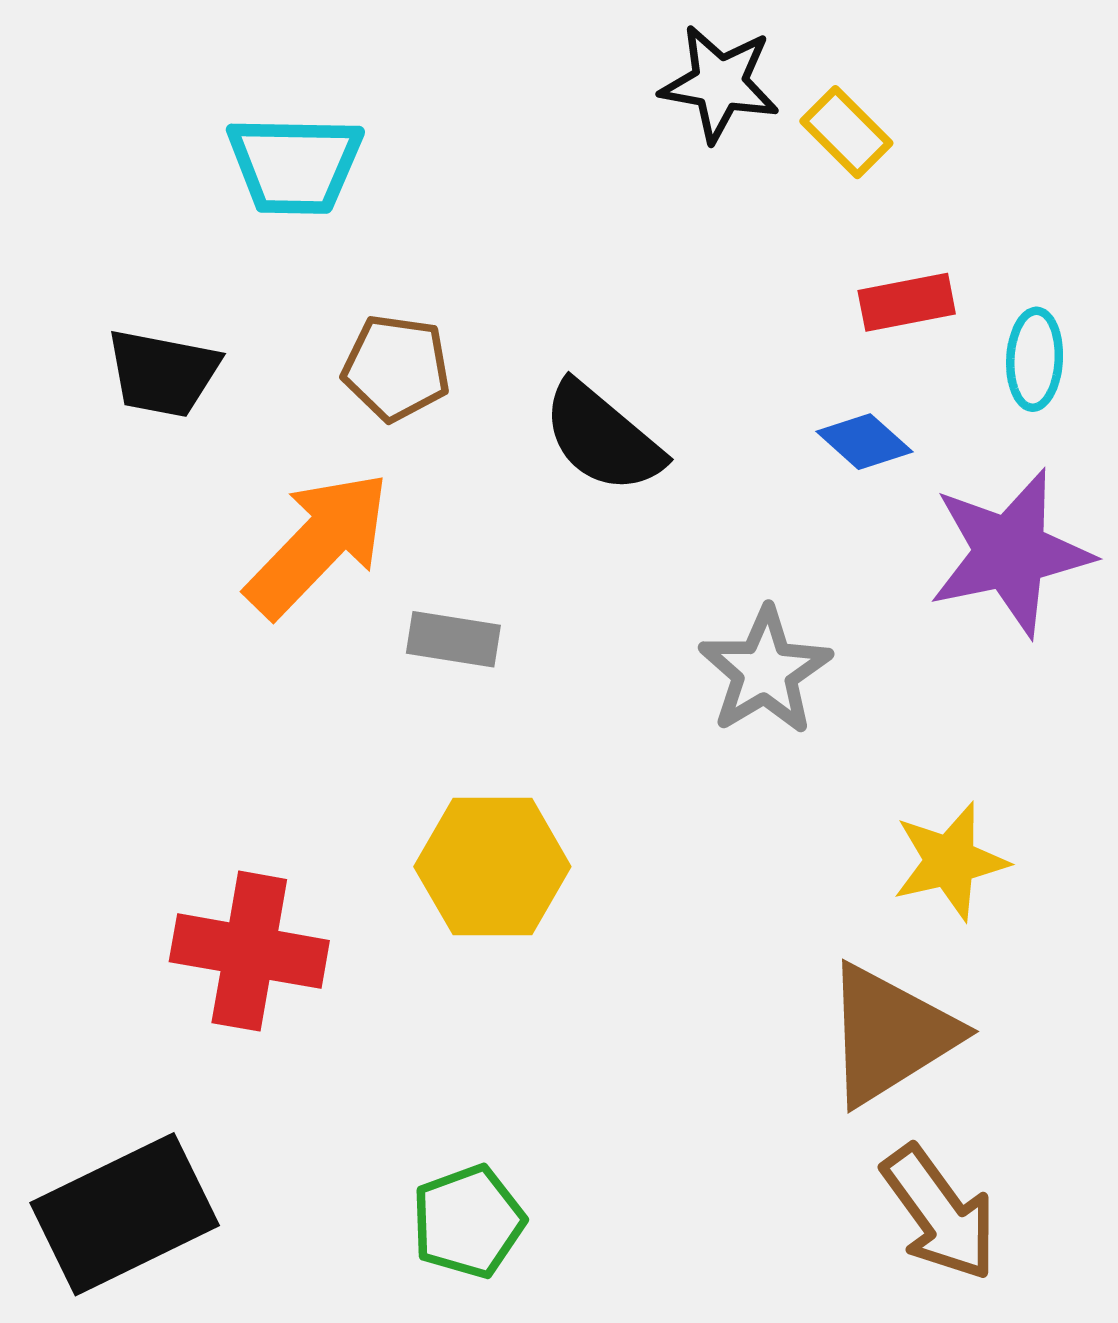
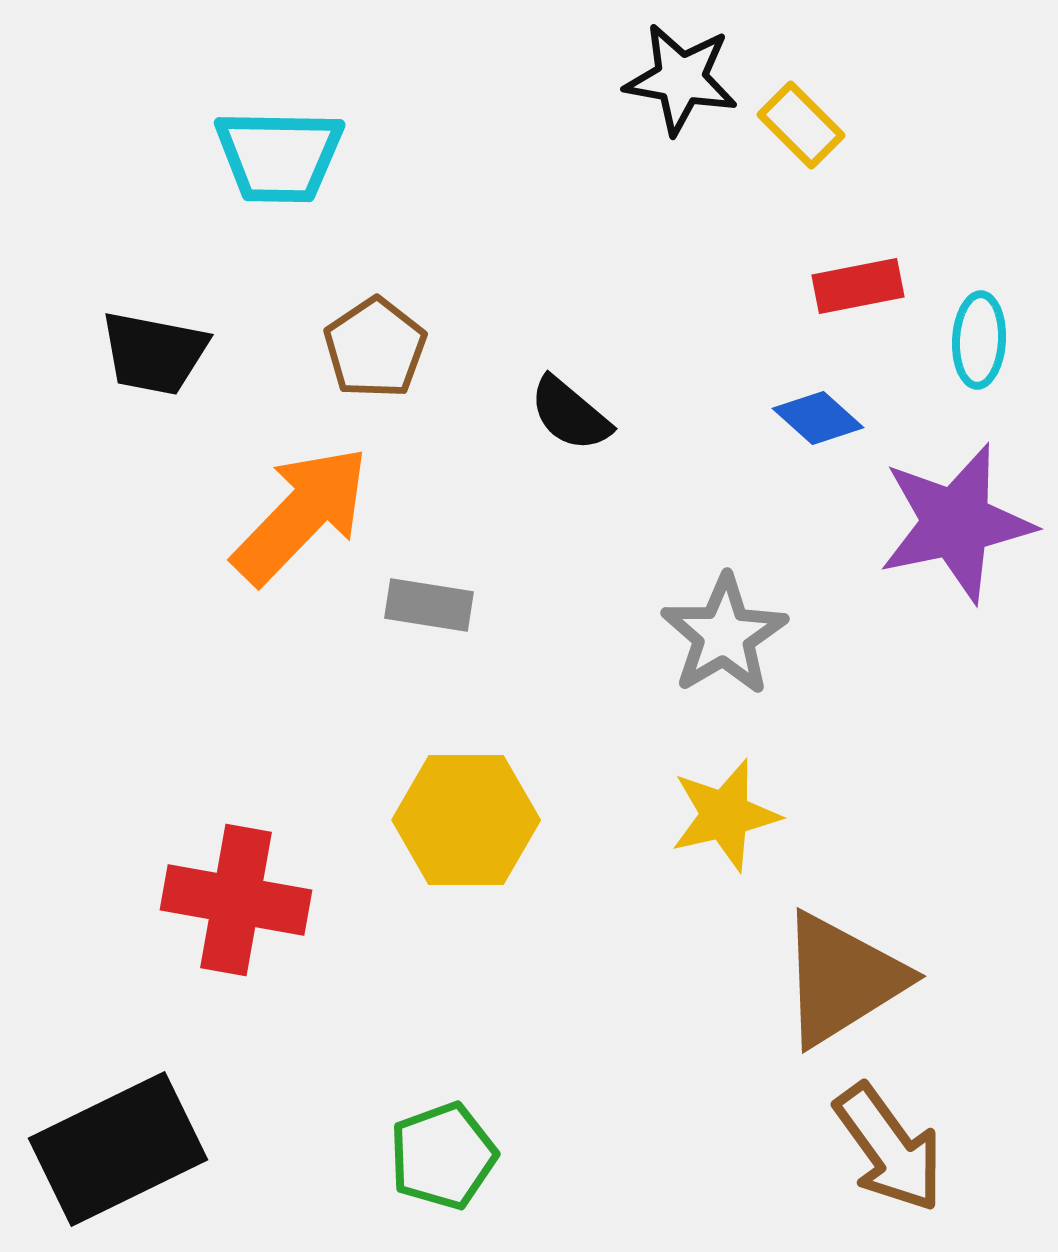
brown pentagon: (396, 368) -> (375, 348), turned 30
black semicircle: (602, 437) -> (570, 414), size x0.7
yellow star: (950, 861) -> (725, 815), moved

